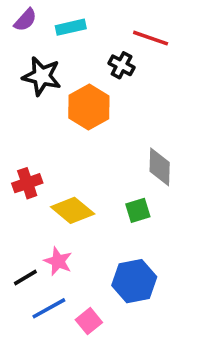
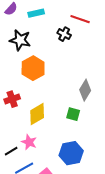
orange hexagon: (89, 107) -> (33, 68), moved
gray diamond: (160, 167) -> (85, 90), turned 30
yellow diamond: (73, 210) -> (37, 114), turned -70
green square: (138, 210) -> (73, 114), turned 32

